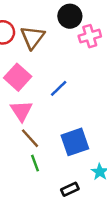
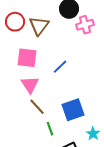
pink square: (18, 77) -> (27, 58), turned -35
green line: (35, 163) -> (50, 129), moved

